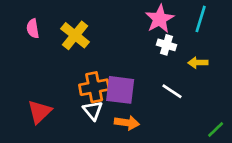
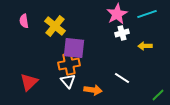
cyan line: (201, 19) -> (147, 14), turned 54
white cross: (167, 45) -> (122, 33), turned -32
purple square: (120, 90) -> (74, 48), moved
white line: (172, 91) -> (122, 78), moved

